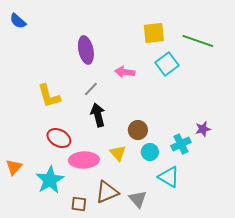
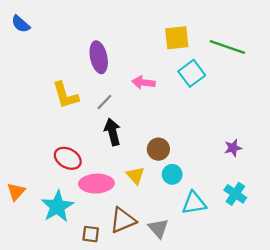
yellow L-shape: (49, 96) -> (65, 95), moved
cyan cross: (181, 144) -> (235, 194), moved, turned -30
cyan triangle: (169, 177) -> (194, 203), turned -40

